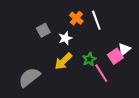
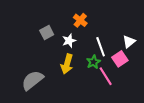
white line: (96, 20) -> (101, 47), moved
white triangle: (124, 49) -> (129, 42), moved
yellow arrow: (63, 61) -> (67, 64), turned -30

